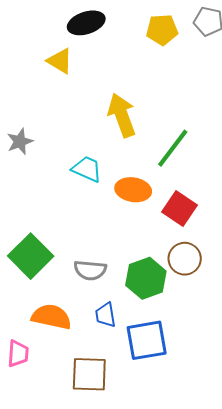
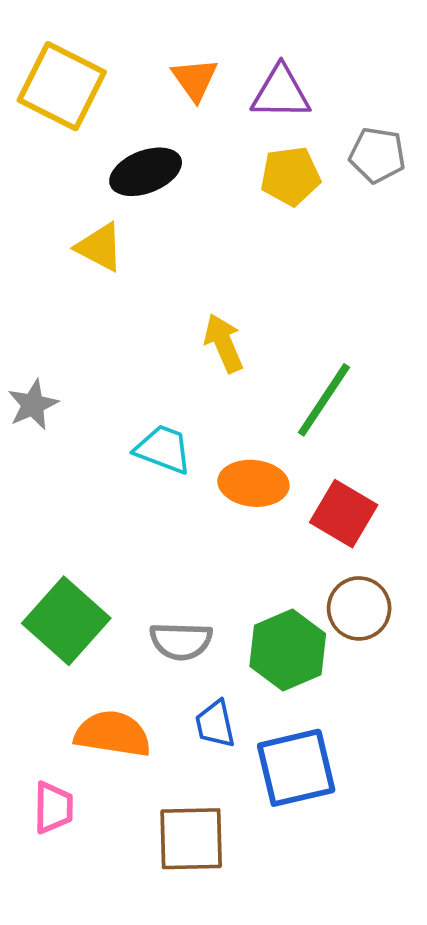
yellow arrow: (122, 115) -> (224, 343), size x0.7

